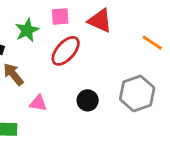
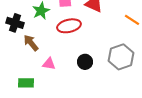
red ellipse: (66, 51) -> (69, 26), turned 35

